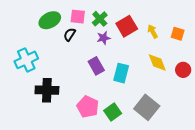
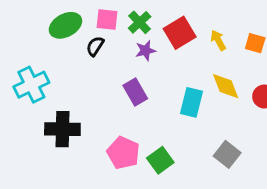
cyan rectangle: (121, 73) -> (191, 102), moved
gray square: (147, 107) -> (227, 154), moved, size x0.7

